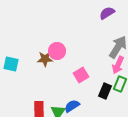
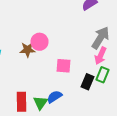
pink square: (81, 75) -> (64, 66), turned 35

